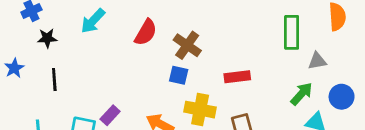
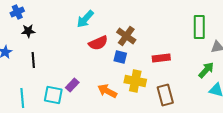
cyan arrow: (93, 21) -> (85, 19), moved
red semicircle: (146, 32) -> (98, 43), moved, turned 36

